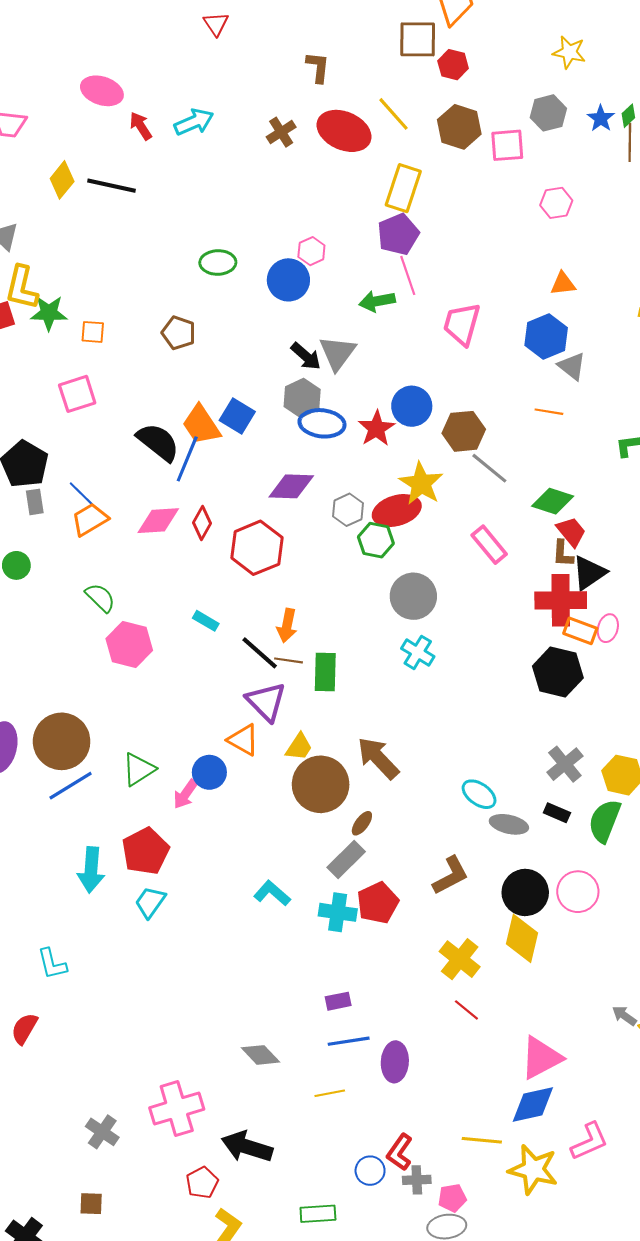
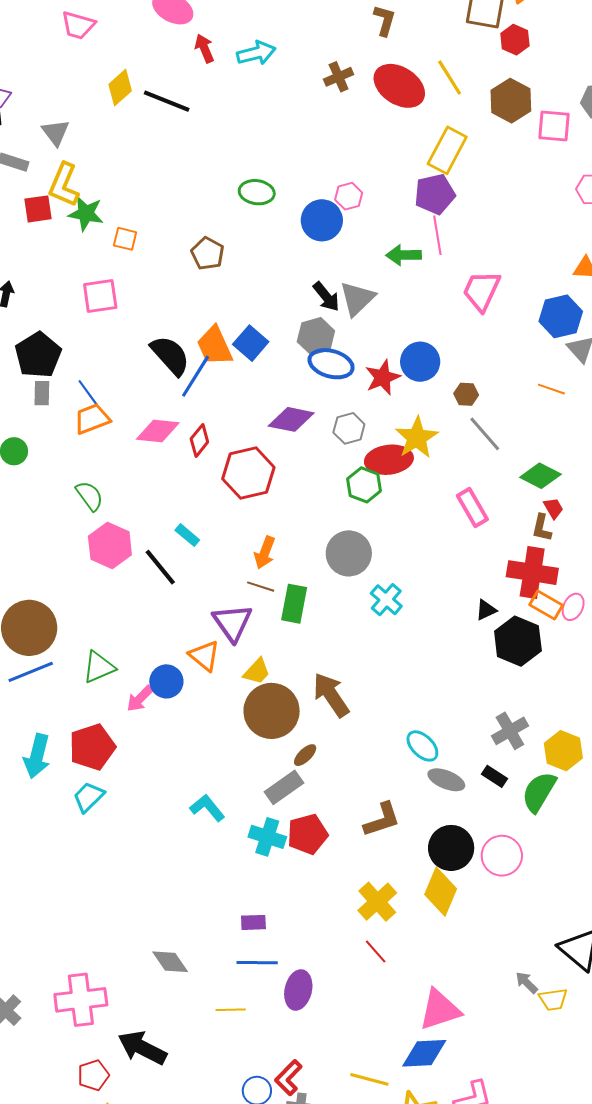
brown hexagon: (464, 431) -> (466, 394), size x0.6
gray hexagon: (348, 510) -> (349, 428), moved
red trapezoid: (571, 532) -> (553, 508), size x0.7
black triangle: (589, 573) -> (486, 610), moved, size x0.6
gray circle: (413, 596) -> (349, 553), moved
black line: (260, 653) -> (160, 567), moved

